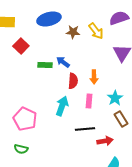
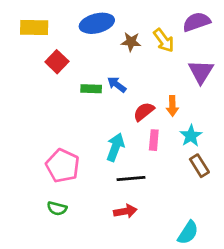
orange arrow: (94, 77) -> (172, 106), moved
red semicircle: (73, 81) -> (144, 112), moved, turned -133
black line: (85, 129) -> (131, 179), moved
red arrow: (105, 141) -> (125, 211), moved

